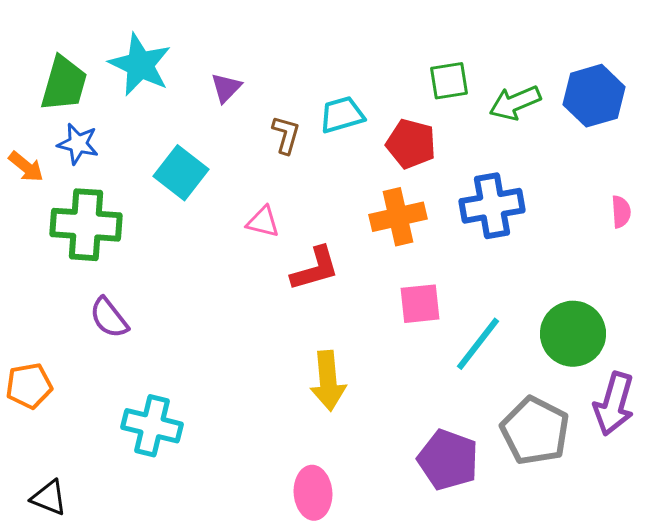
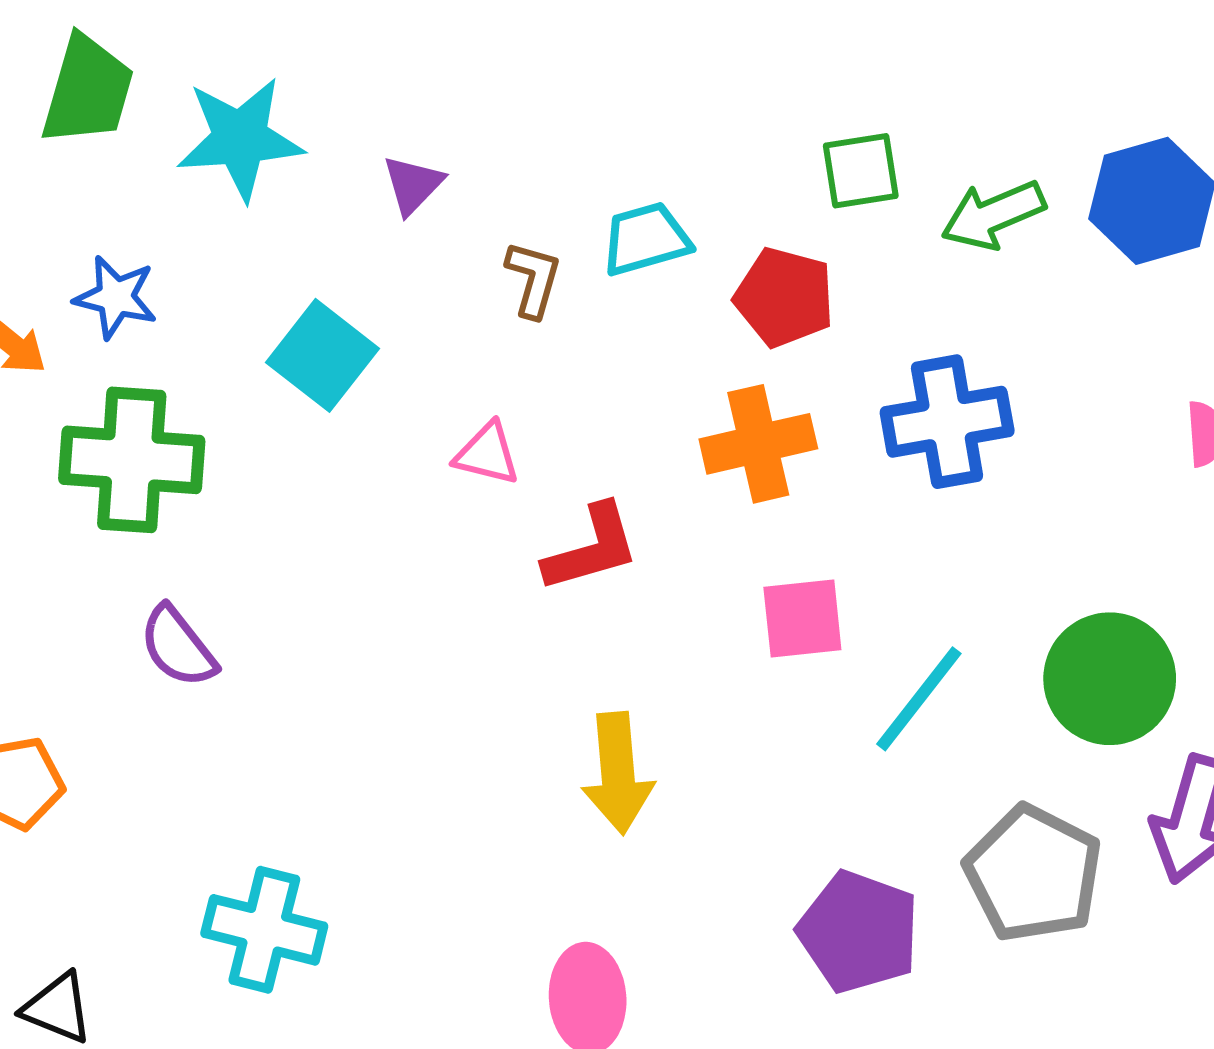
cyan star: (140, 65) -> (240, 139), turned -30
green trapezoid: (64, 84) -> (88, 90), moved
cyan cross: (152, 426) -> (264, 930), moved

